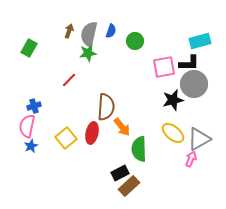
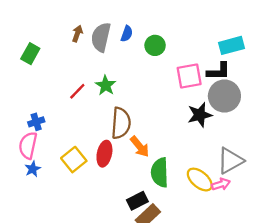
green star: (88, 53) -> (106, 85), moved, turned -30
yellow ellipse: (173, 133) -> (200, 180), moved
pink arrow: (191, 159) -> (221, 184), turned 49

